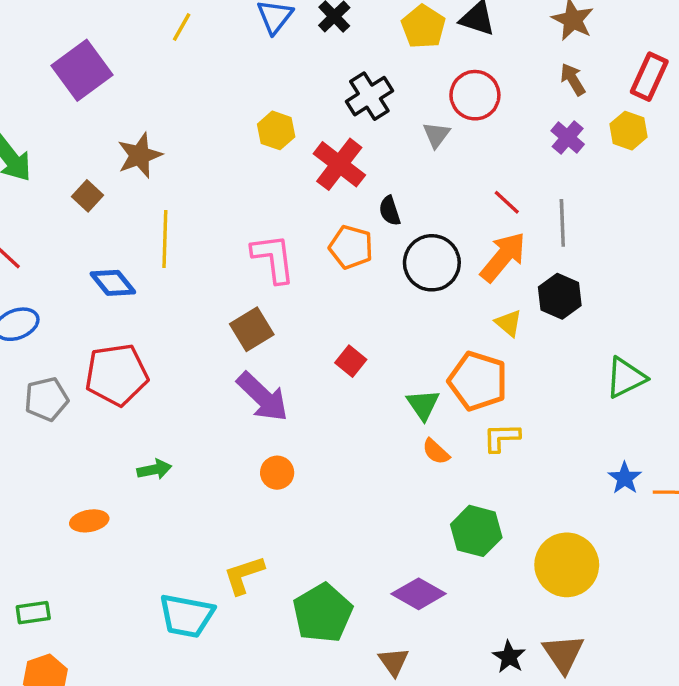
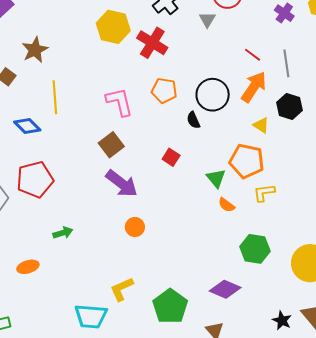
yellow hexagon: (276, 130) -> (113, 27), size x1.5
black semicircle: (390, 211) -> (193, 120), moved

